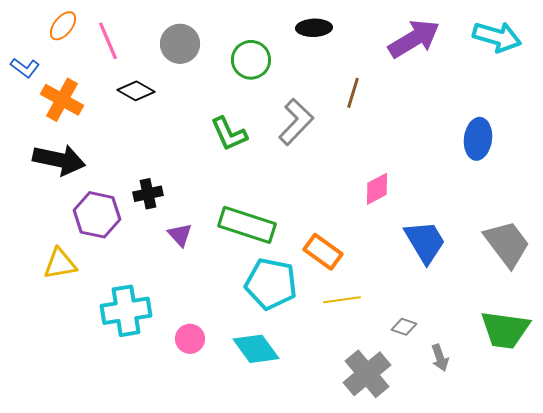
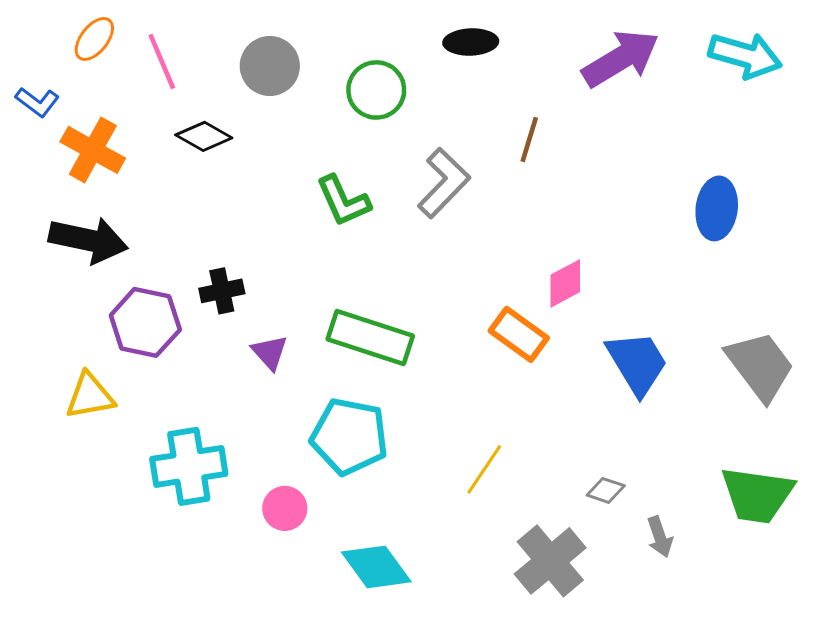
orange rectangle: (323, 252) -> (519, 334), moved
cyan pentagon: (271, 284) -> (349, 436), moved
yellow line: (342, 300) -> (484, 469), moved, turned -48
cyan diamond: (256, 349) -> (376, 567), moved

